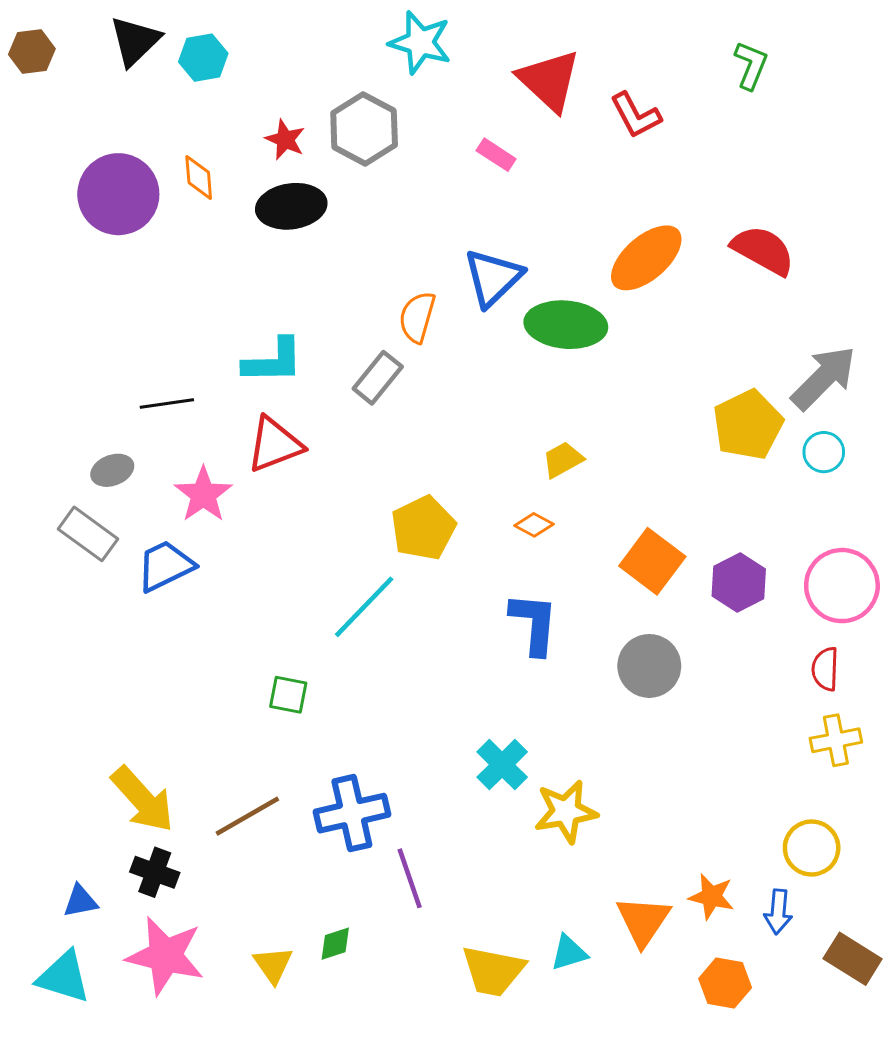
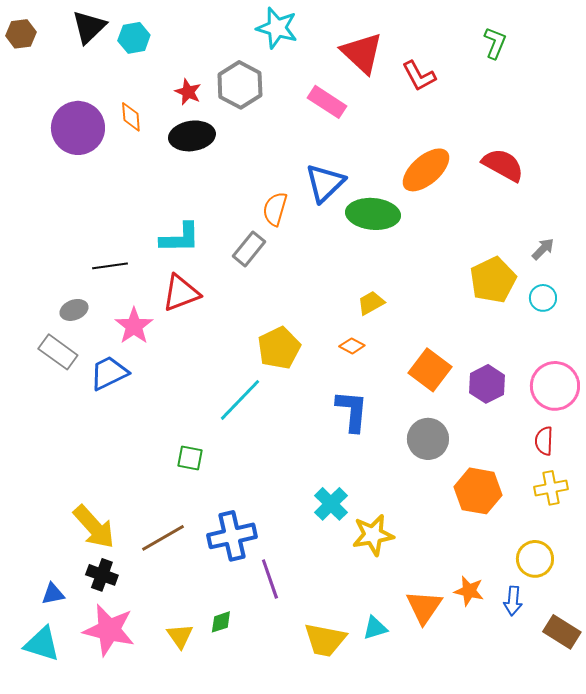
pink rectangle: (496, 155) -> (327, 102), size x1.5
gray arrow: (824, 378) -> (543, 249), size x0.5
orange hexagon: (725, 983) -> (478, 491), moved, size x1.4

